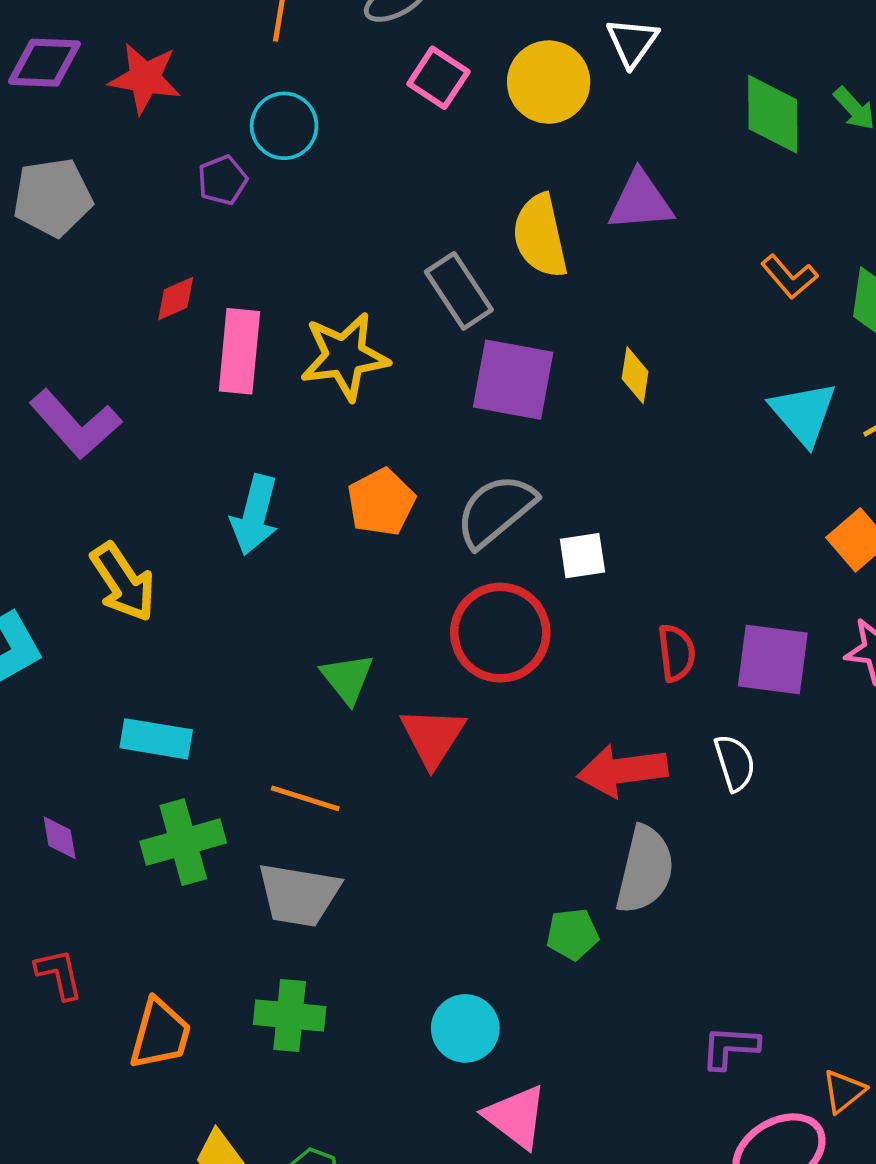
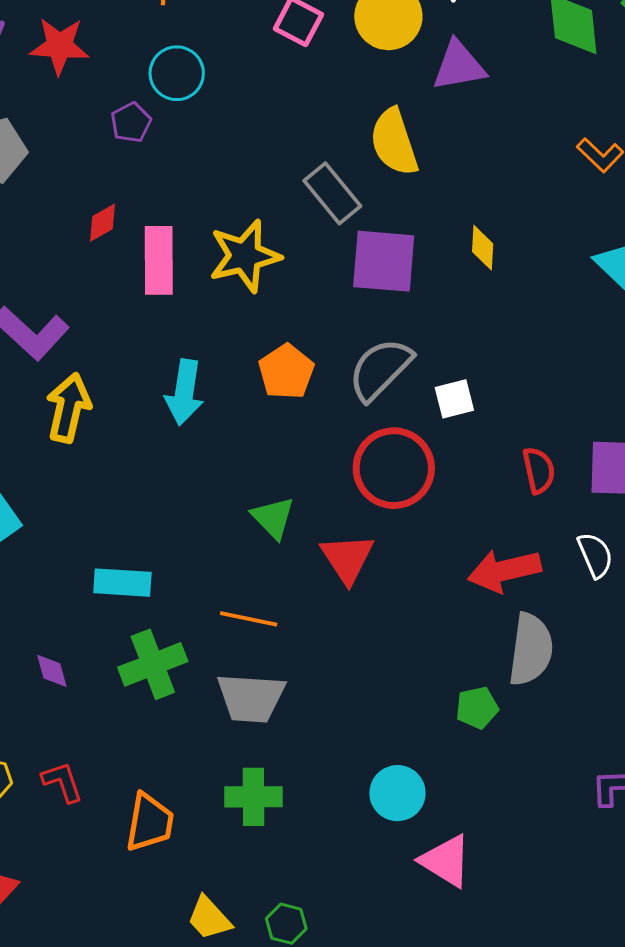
purple triangle: (640, 201) -> (459, 66), moved
yellow arrow: (123, 582) -> (68, 408), moved, turned -128

